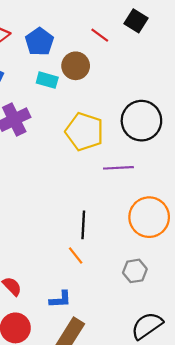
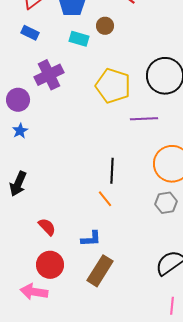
brown circle: (76, 66) -> (105, 26), size x0.7
gray hexagon: (135, 271) -> (166, 203), moved

